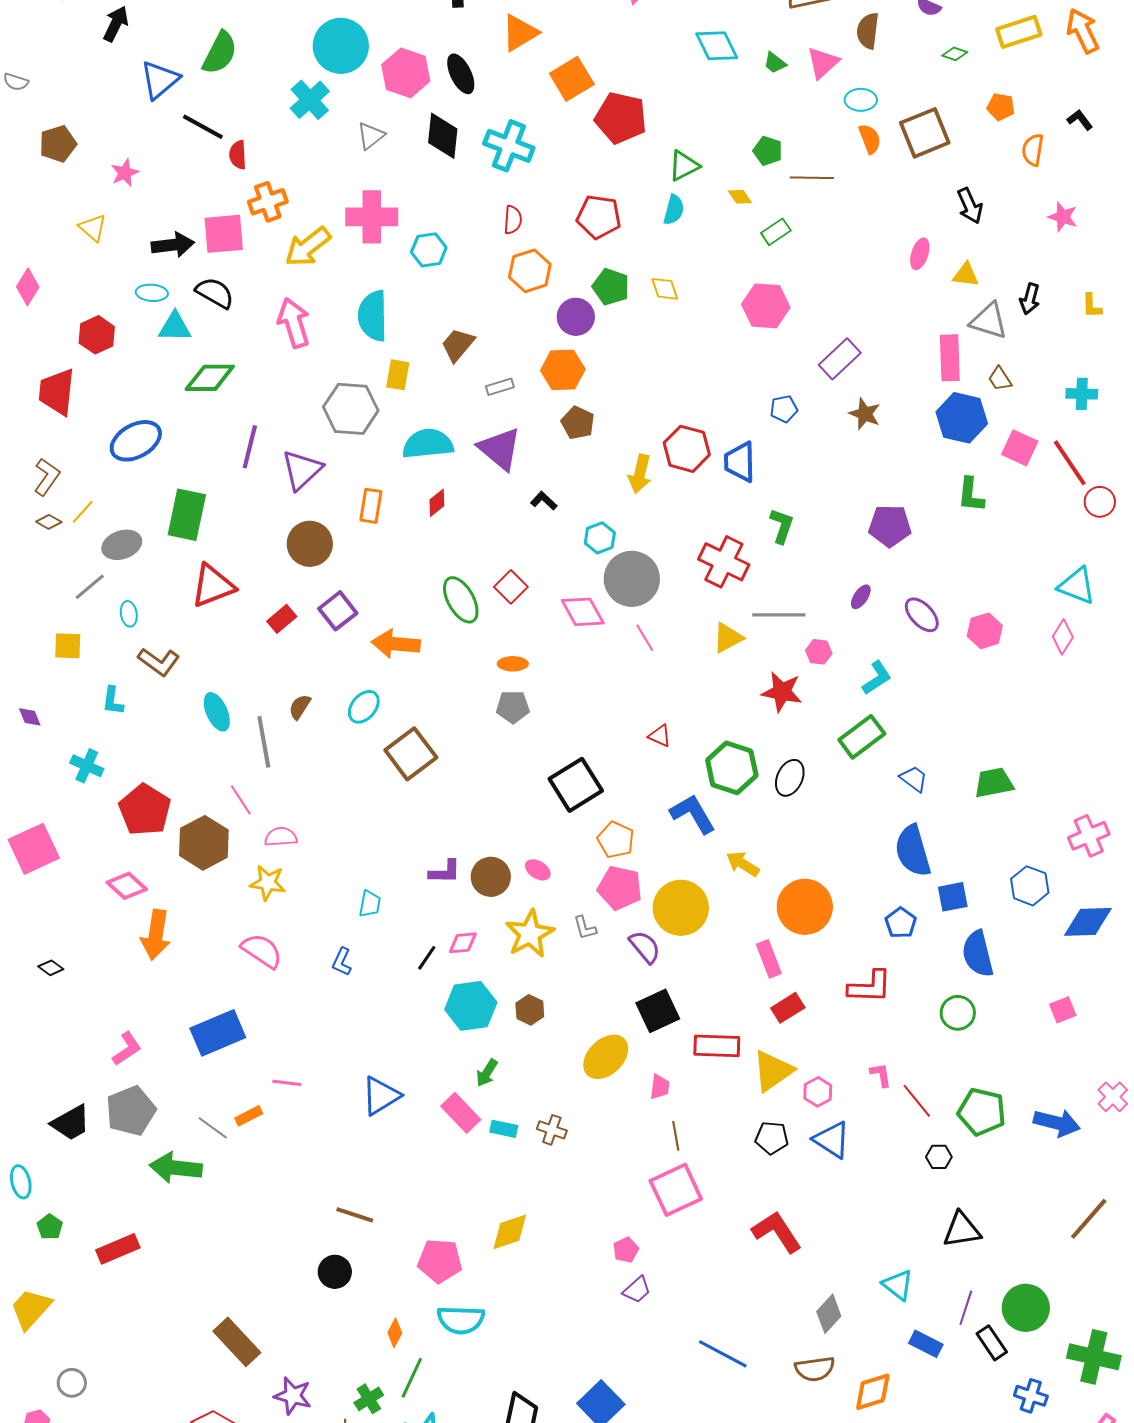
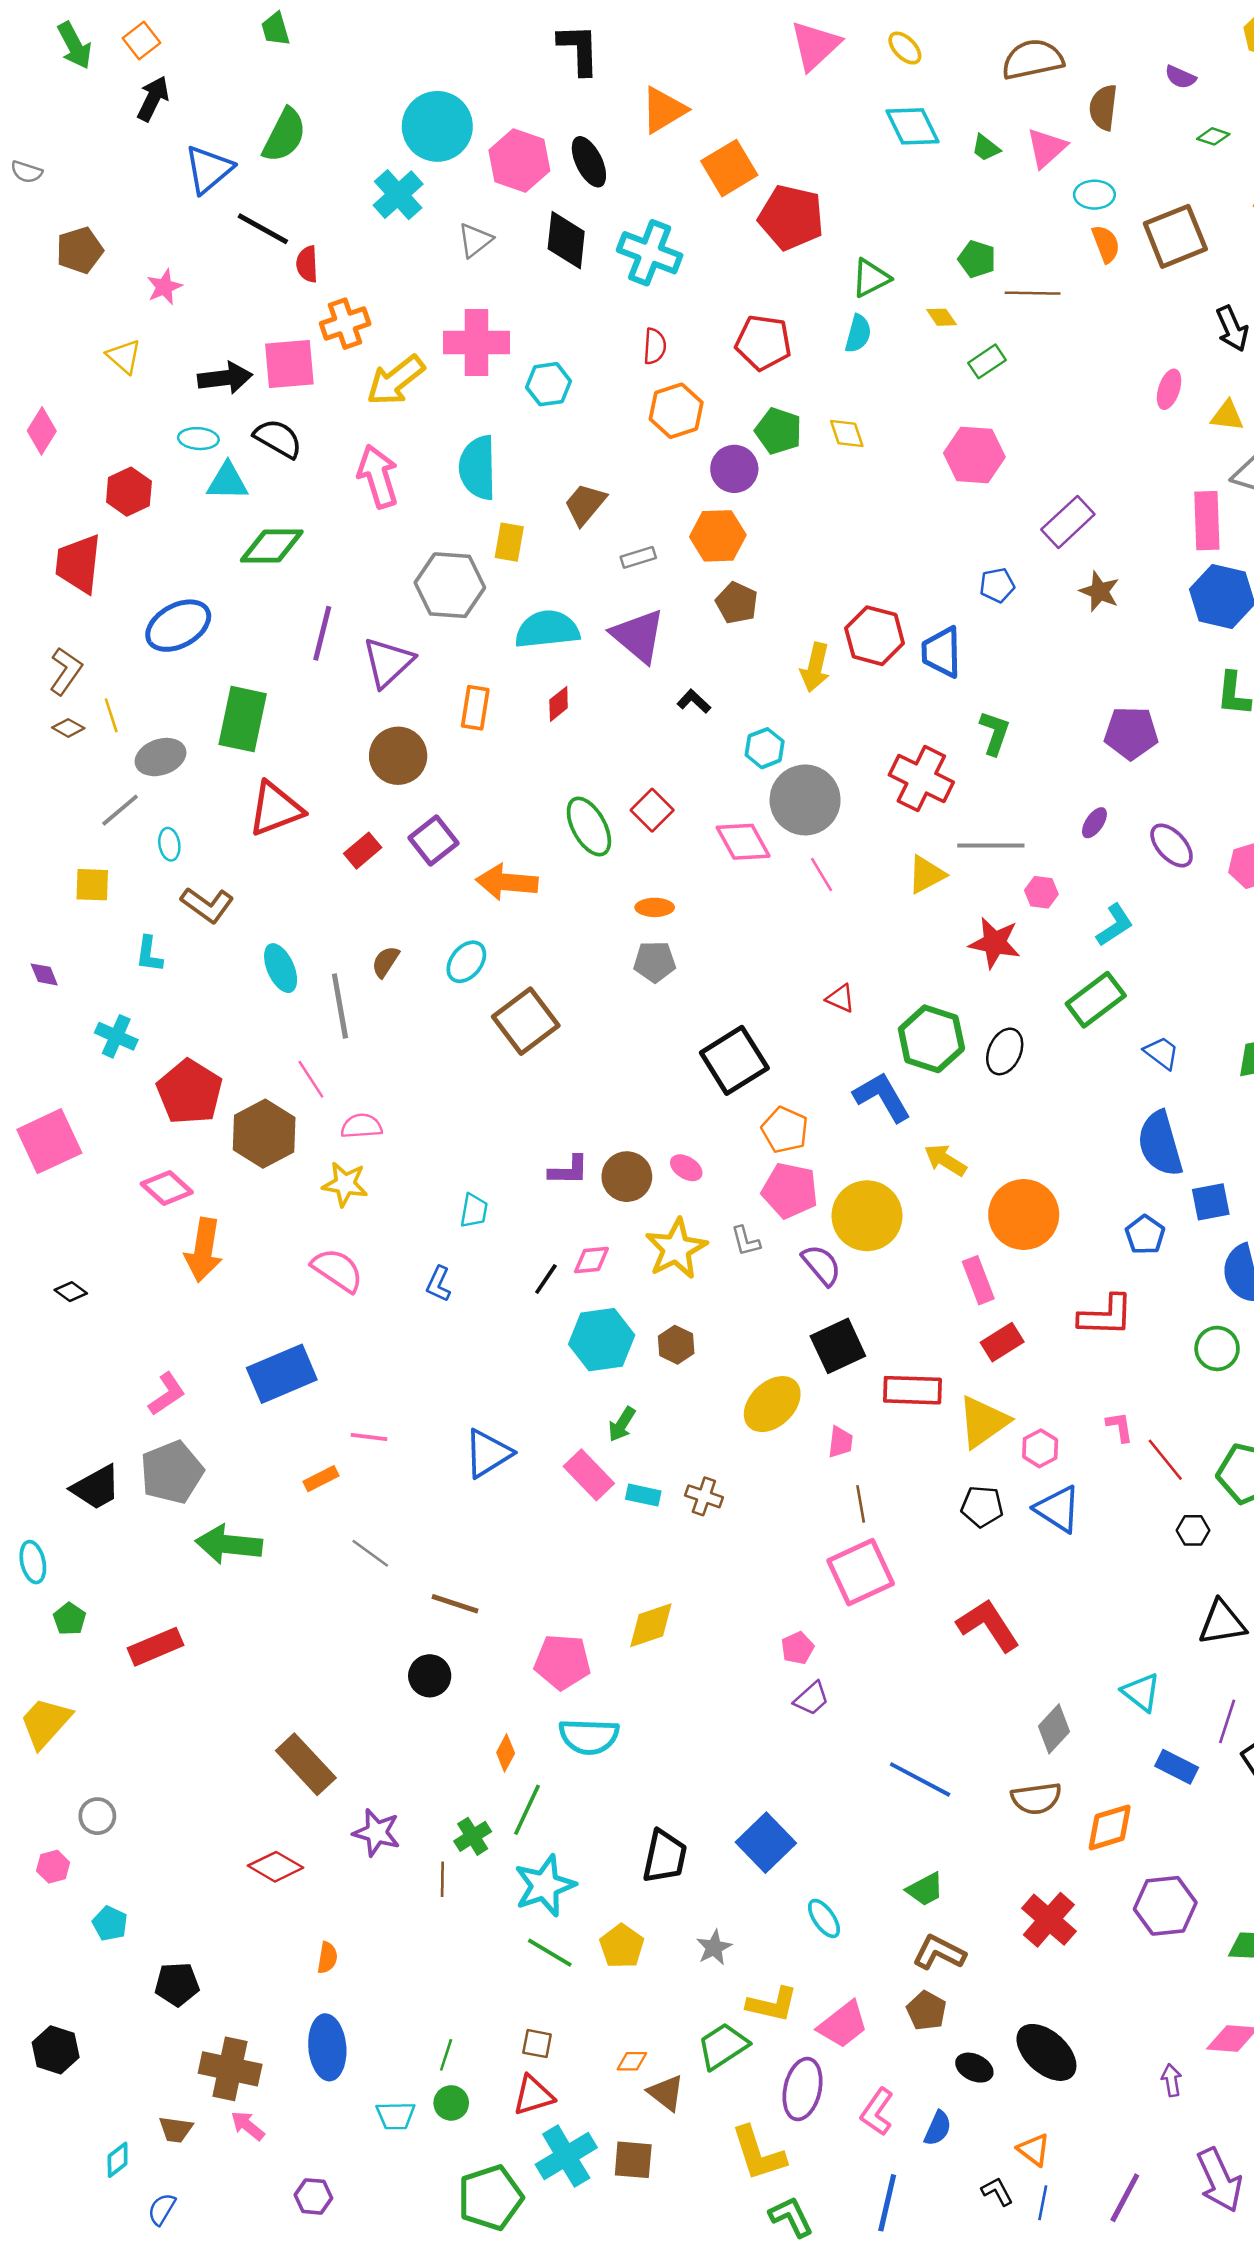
yellow line: (83, 512) -> (111, 715), turned -60
gray line: (213, 1128) -> (370, 1553), moved

